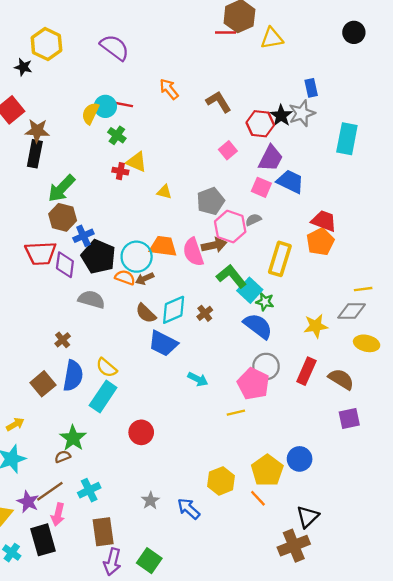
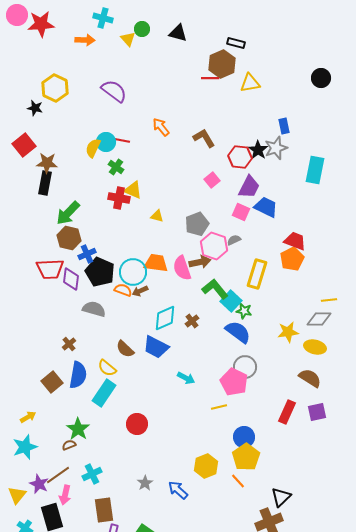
red cross: (120, 171) -> (119, 198), size x1.5
brown semicircle: (146, 313) -> (125, 349), moved
yellow ellipse: (367, 343) -> (315, 347), moved
red rectangle: (306, 371) -> (287, 412), moved
blue circle: (300, 459) -> (244, 437), moved

